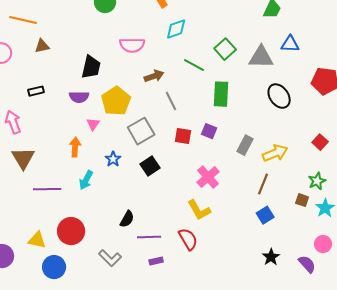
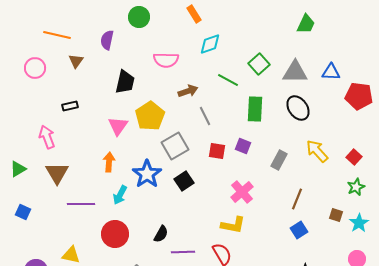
blue triangle: (290, 44) -> (331, 72), moved
brown triangle: (42, 46) -> (76, 61), turned -42
black ellipse: (279, 96) -> (298, 108), moved
purple semicircle: (79, 97) -> (107, 40), moved, turned 102
pink triangle: (93, 124) -> (118, 126), moved, size x1.5
yellow arrow: (275, 153) -> (317, 151), moved, turned -110
blue star: (113, 159) -> (147, 174), size x1.8
green star: (317, 181) -> (356, 187), moved
yellow L-shape: (199, 210) -> (233, 225), turned -50
red circle: (71, 231) -> (115, 234), moved

